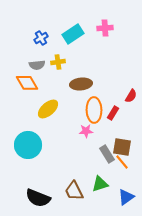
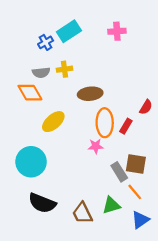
cyan rectangle: (73, 34) -> (69, 31), moved
orange line: (122, 162) -> (135, 192), moved
black semicircle: (38, 198) -> (42, 203), moved

